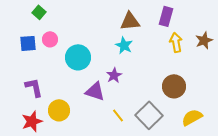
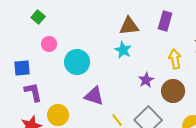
yellow arrow: (176, 42) -> (175, 59), moved
blue square: (28, 43) -> (22, 68), moved
purple star: (114, 75) -> (146, 80), moved

